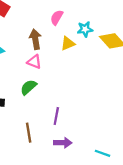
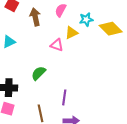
brown arrow: (35, 39) -> (35, 17), moved
pink triangle: (34, 62) -> (57, 45), moved

